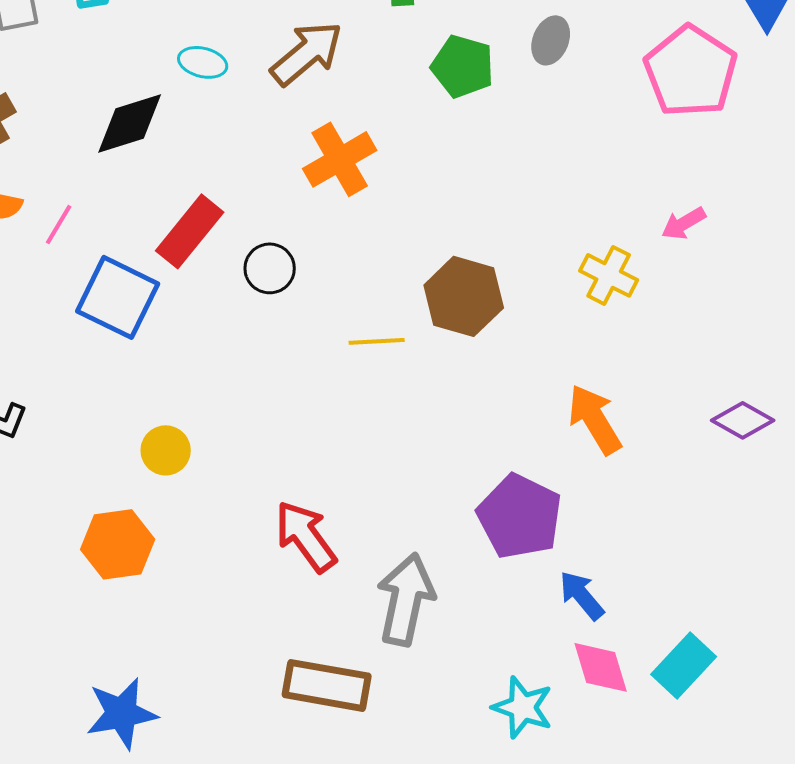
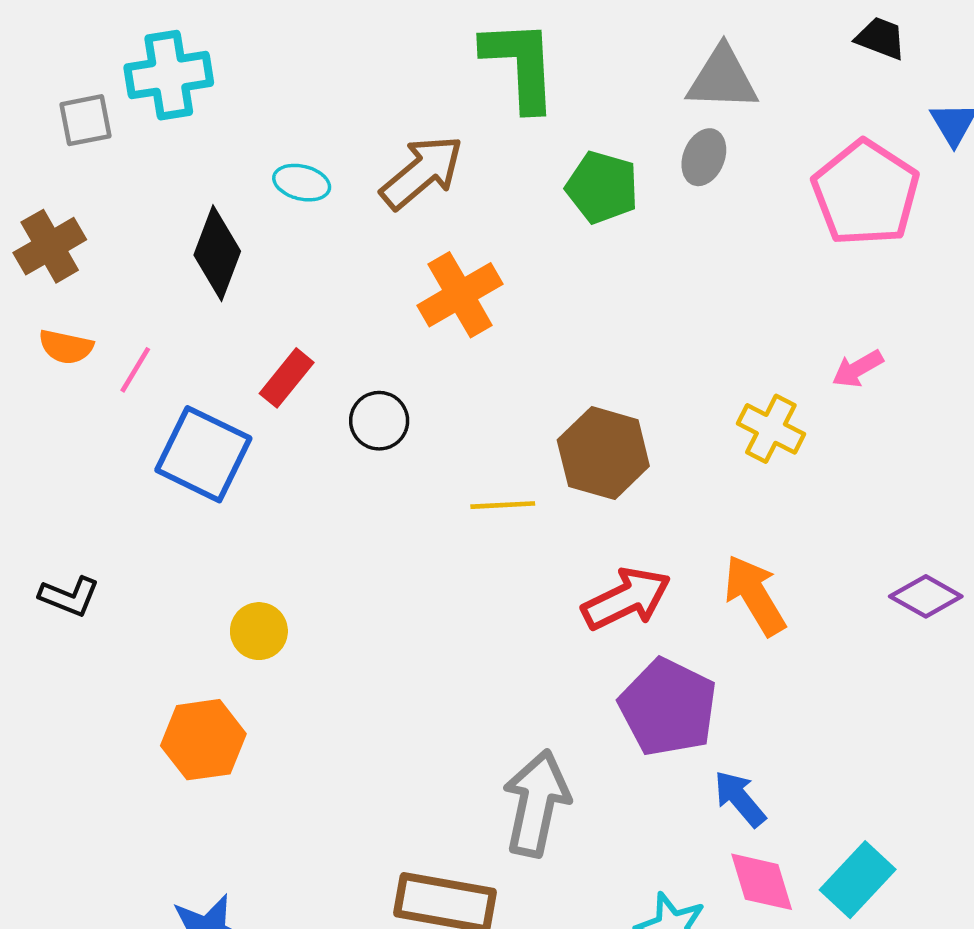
black diamond: (130, 123) -> (217, 253), turned -52
red rectangle: (190, 231) -> (287, 378), size x0.7
red arrow: (306, 536) -> (626, 599), moved, turned 100

